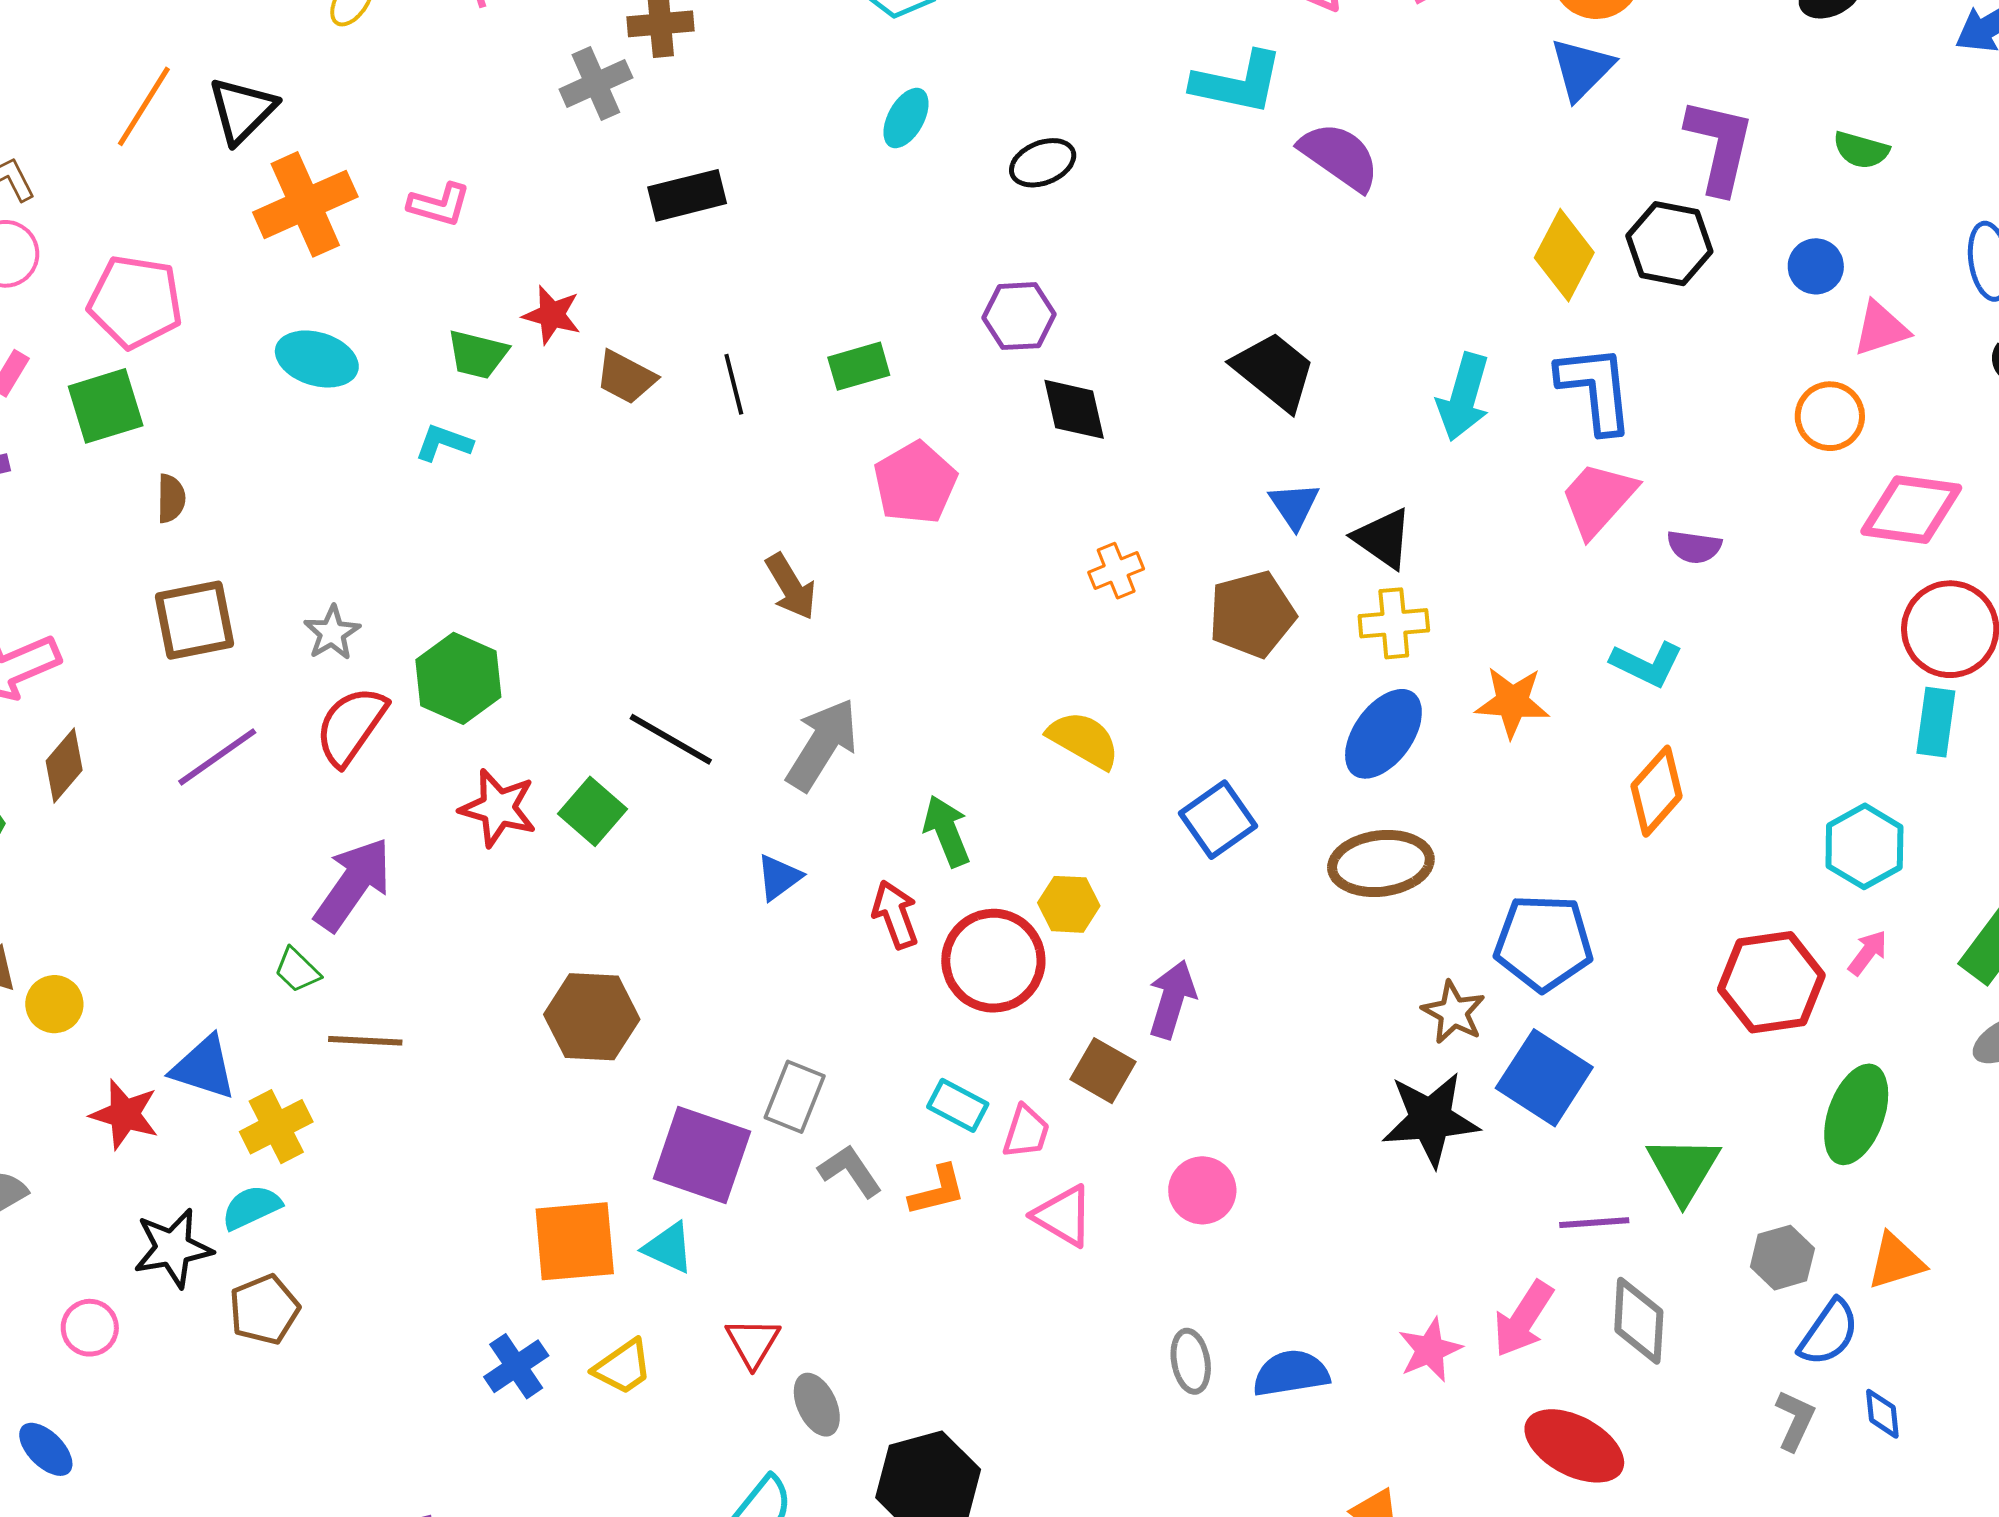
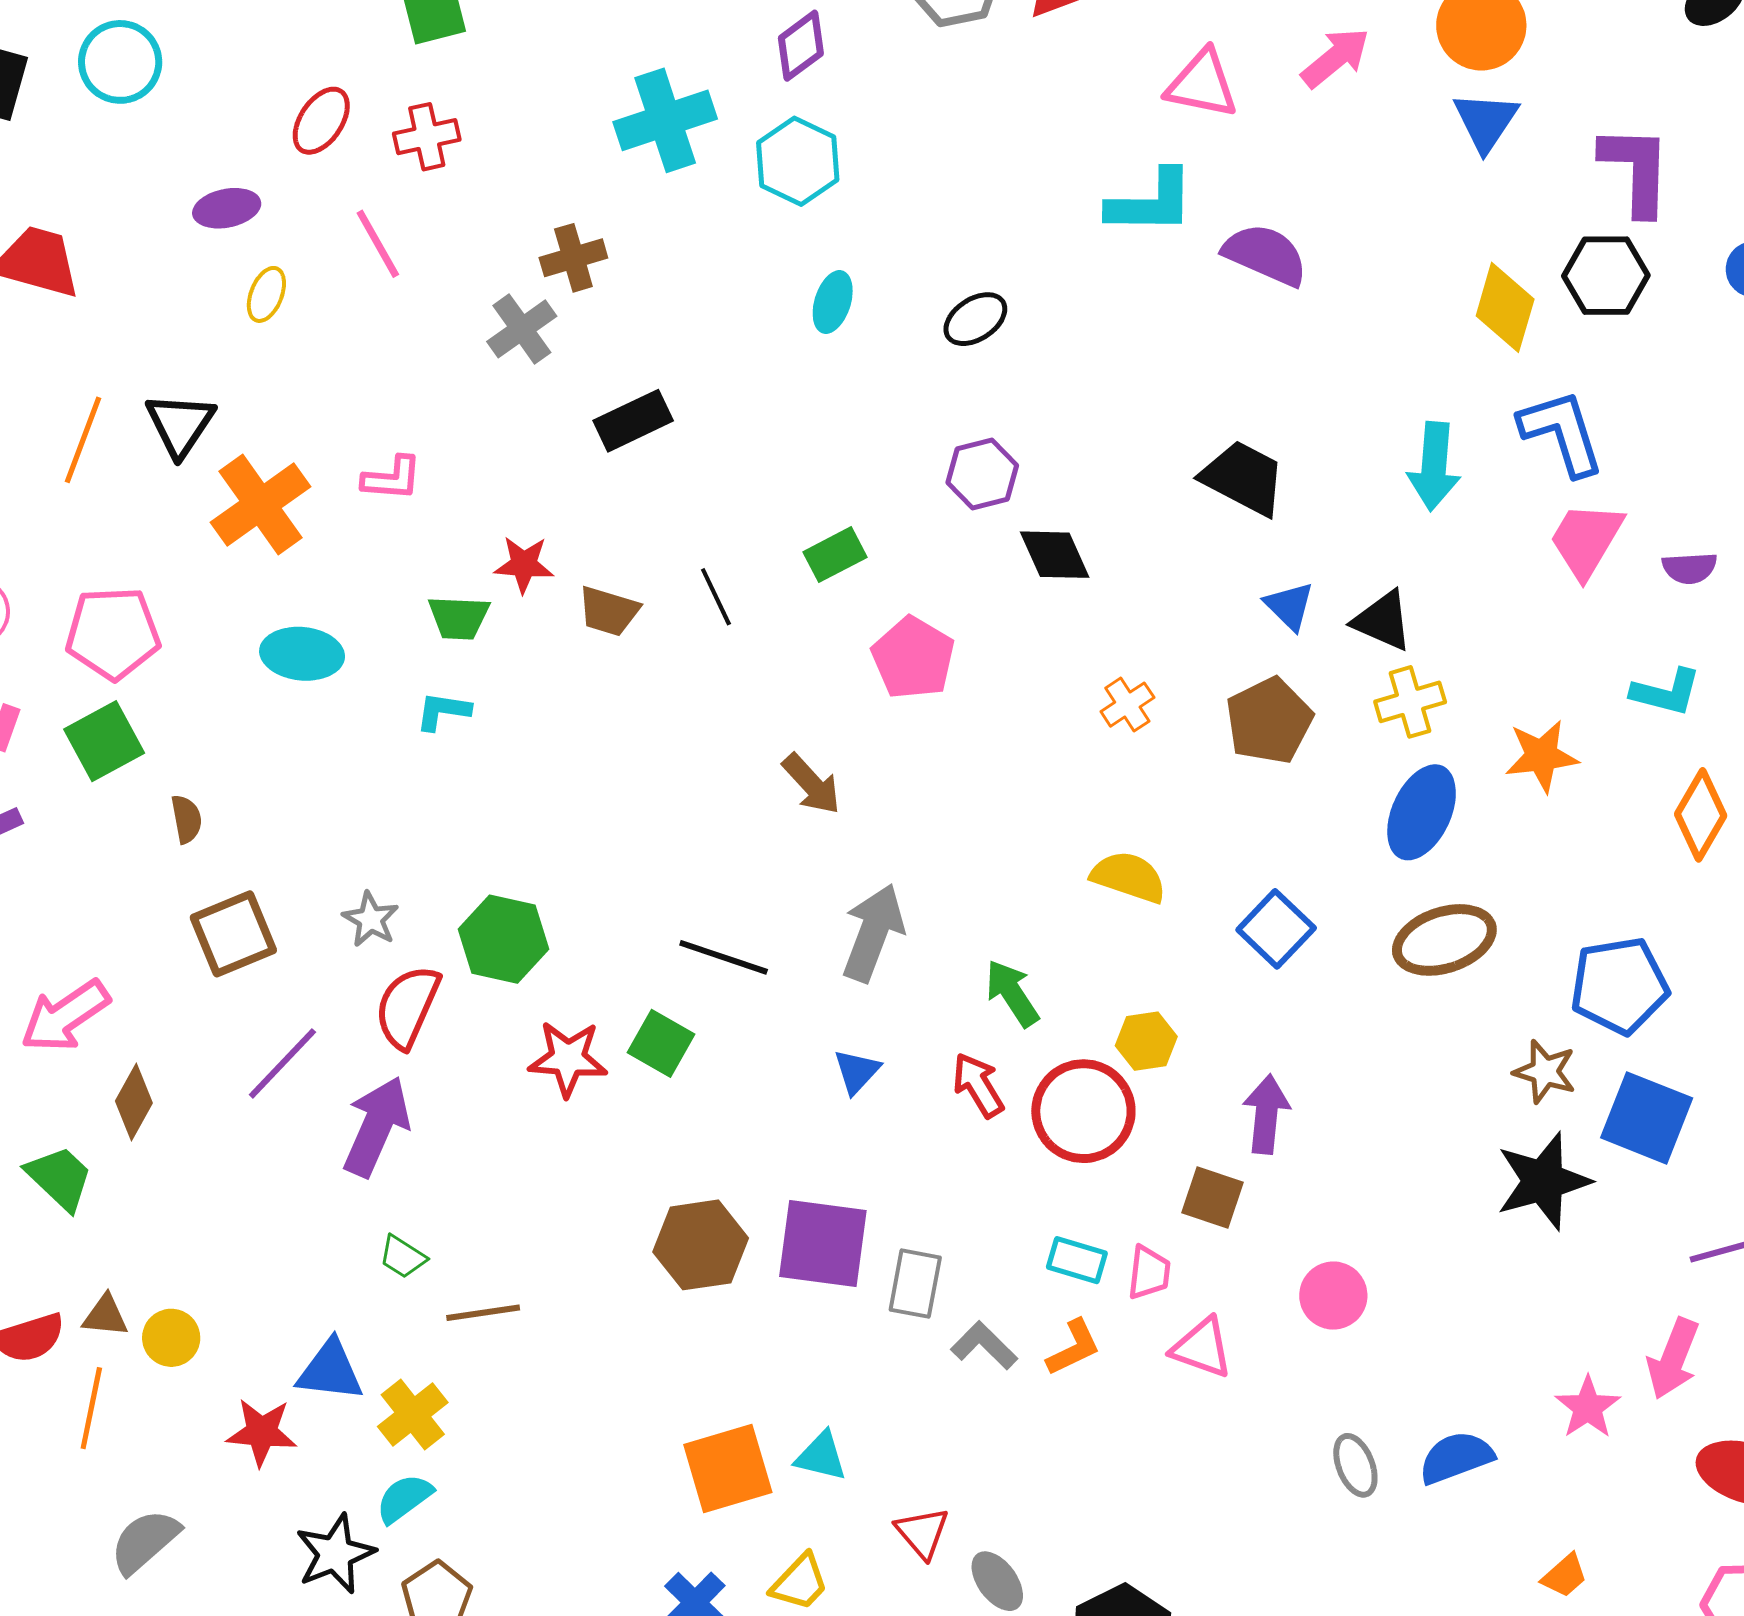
purple arrow: (353, 884) -> (377, 1126), moved
purple square: (702, 1155) -> (823, 1244), moved

